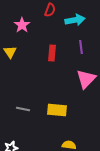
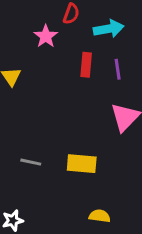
pink star: (22, 25) -> (46, 36), moved
red rectangle: (52, 53) -> (86, 65), moved

